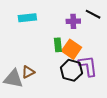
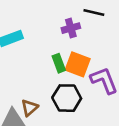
black hexagon: (71, 70) -> (67, 98), moved

